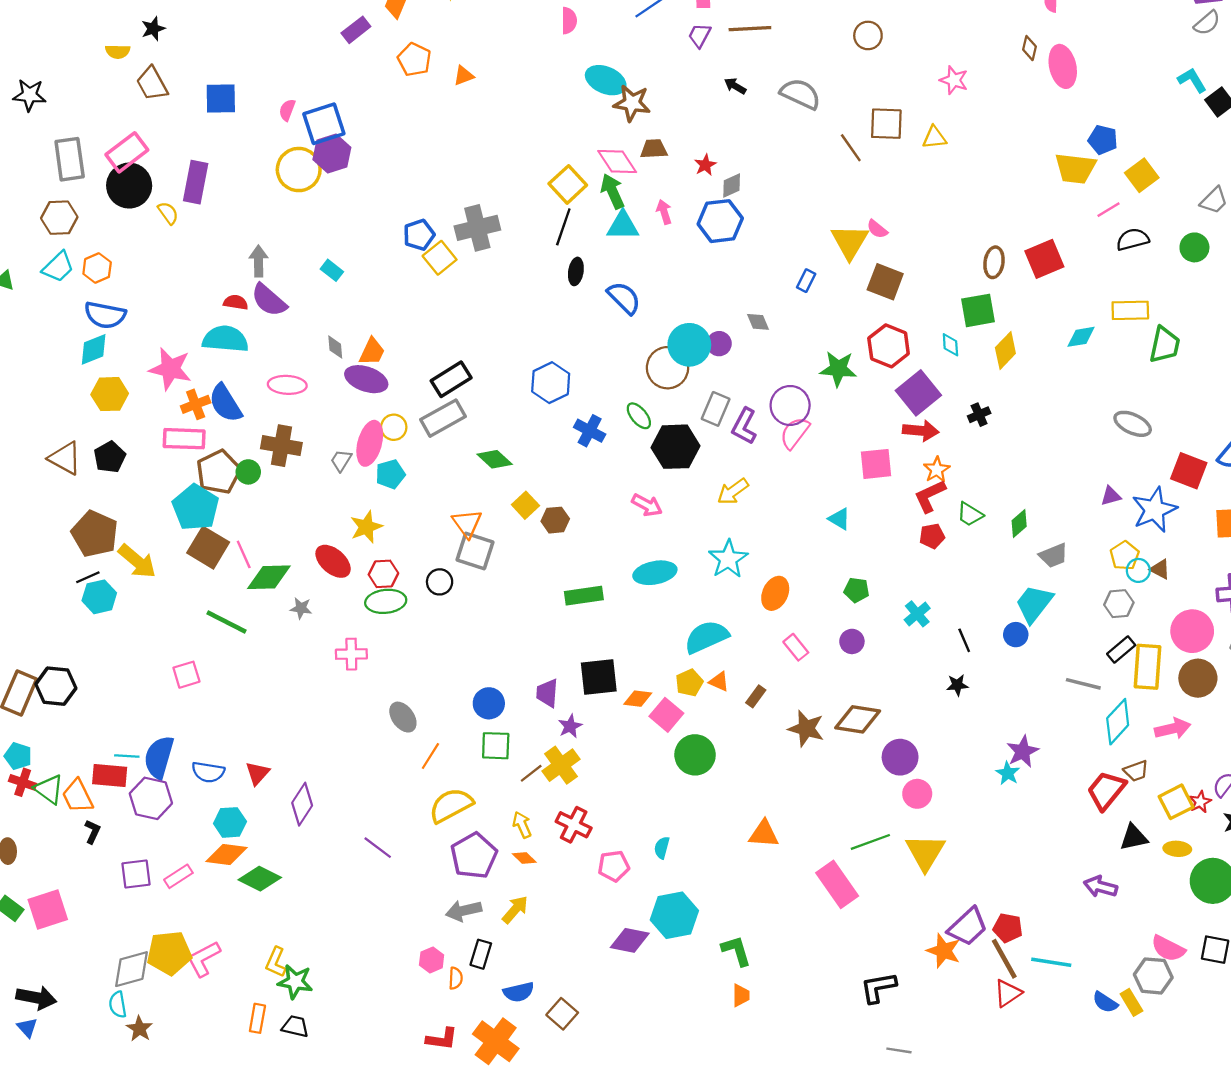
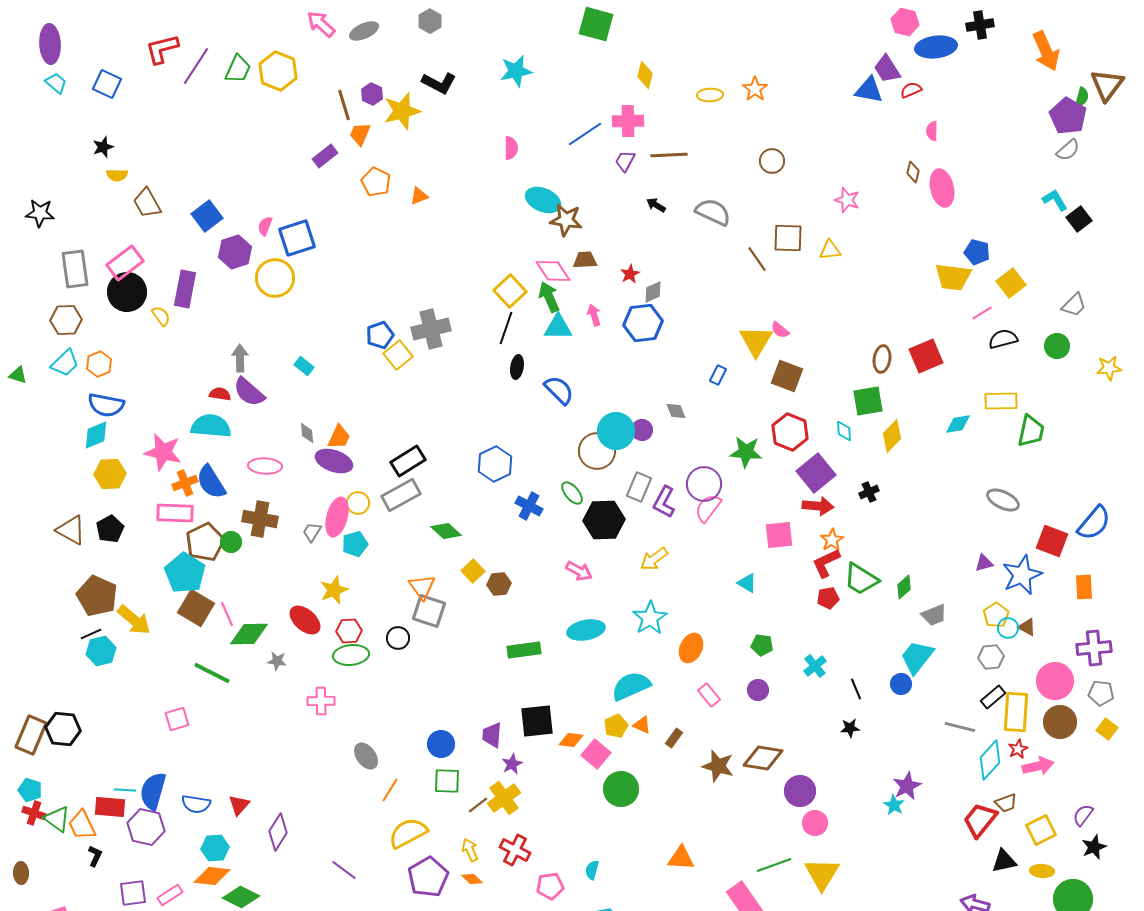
black star: (153, 29) -> (103, 147), moved
blue square: (221, 98) -> (207, 216), turned -36
purple hexagon: (332, 153) -> (235, 252), moved
green trapezoid: (970, 514) -> (861, 579), size x1.5
red star: (1200, 802) -> (1018, 749), moved

